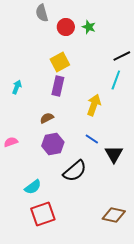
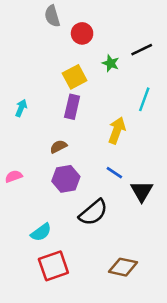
green star: (89, 27) -> (111, 63), moved
black line: (122, 56) -> (142, 50), moved
brown diamond: (114, 215) -> (123, 267), moved

